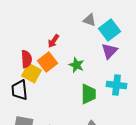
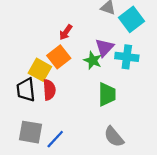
purple triangle: (109, 51) -> (104, 48), moved
red semicircle: (26, 59) -> (49, 90), moved
cyan cross: (116, 85) -> (127, 57), moved

